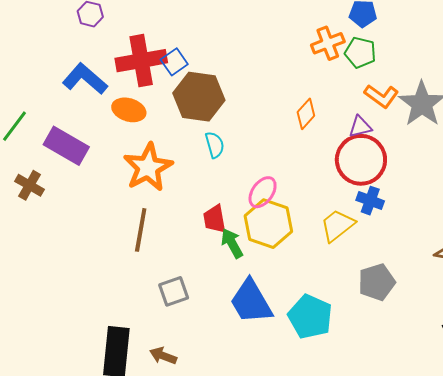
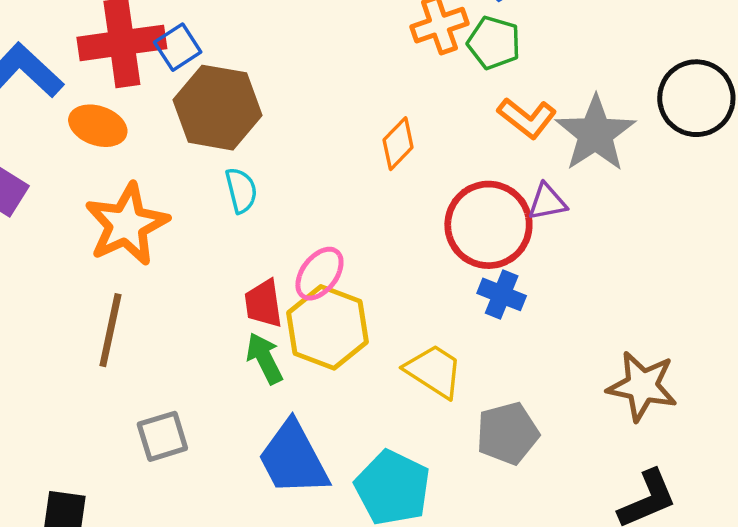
purple triangle: (360, 127) -> (547, 202), moved
red trapezoid: (215, 219) -> (263, 304), moved
yellow trapezoid: (337, 225) -> (434, 371), moved, turned 69

